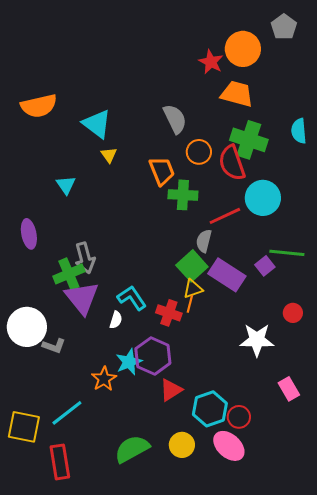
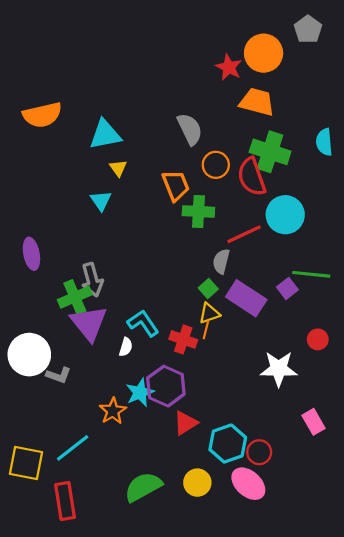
cyan triangle: (97, 124) -> (105, 134), turned -48
cyan triangle: (66, 185) -> (101, 201), moved
green square: (192, 266) -> (208, 288), size x0.6

